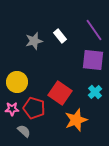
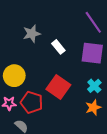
white rectangle: (60, 36) -> (58, 47), moved
orange star: (76, 120) -> (93, 107), moved, size x0.7

